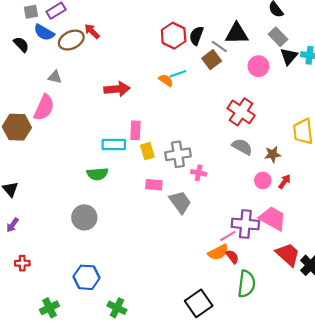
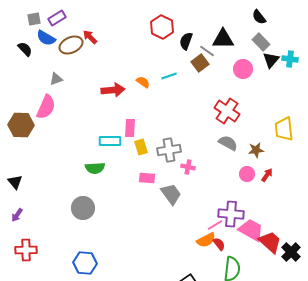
red hexagon: (174, 36) -> (162, 27), moved
gray triangle: (55, 77) -> (56, 79), turned -32
orange semicircle: (166, 80) -> (143, 82), moved
pink trapezoid: (273, 219) -> (251, 230), moved
red cross: (22, 263) -> (26, 250), size x1.5

